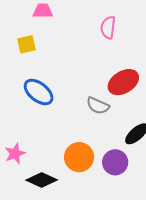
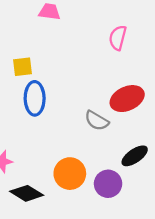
yellow square: (26, 44) -> (22, 67), moved
blue ellipse: (39, 92) -> (35, 98), turned 44

